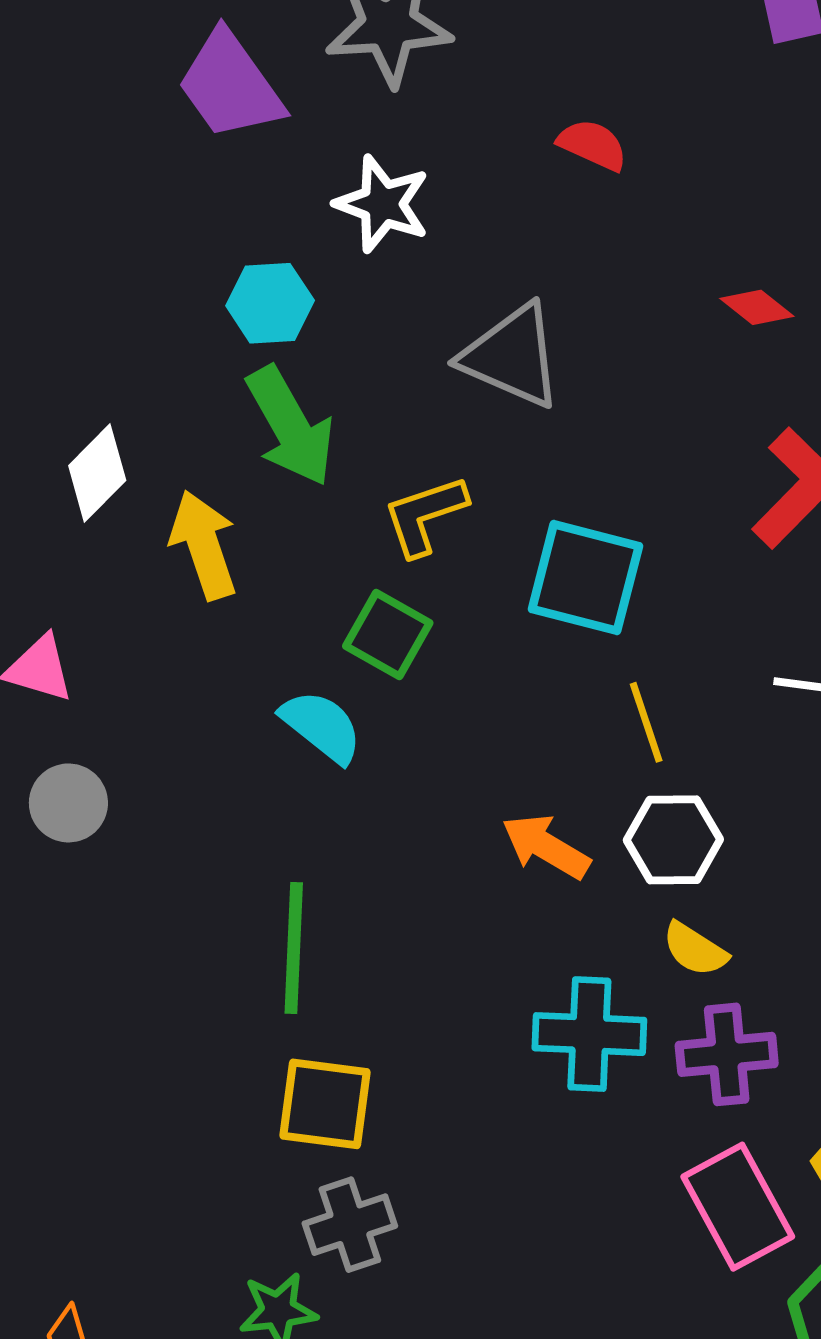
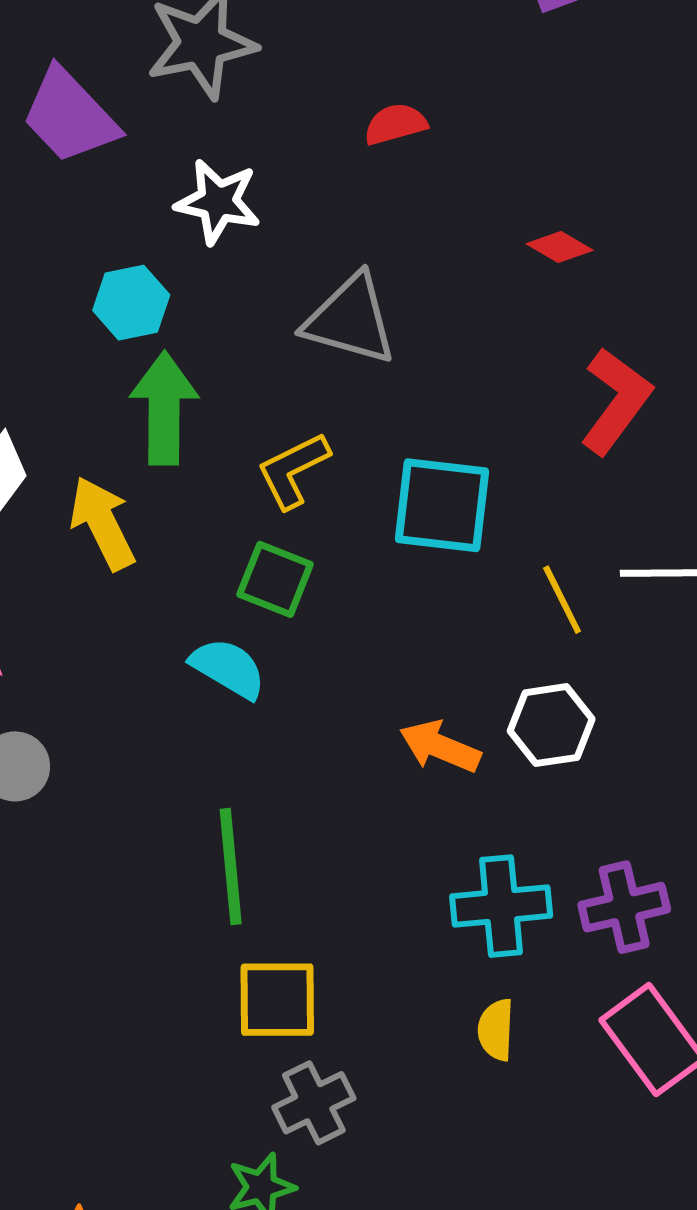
red semicircle: (593, 145) -> (395, 124), turned -32
green arrow: (290, 426) -> (164, 408), turned -142
yellow line: (646, 722) -> (562, 600), moved
yellow semicircle: (695, 949) -> (496, 1030), moved, turned 68

